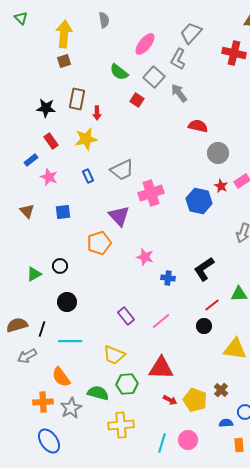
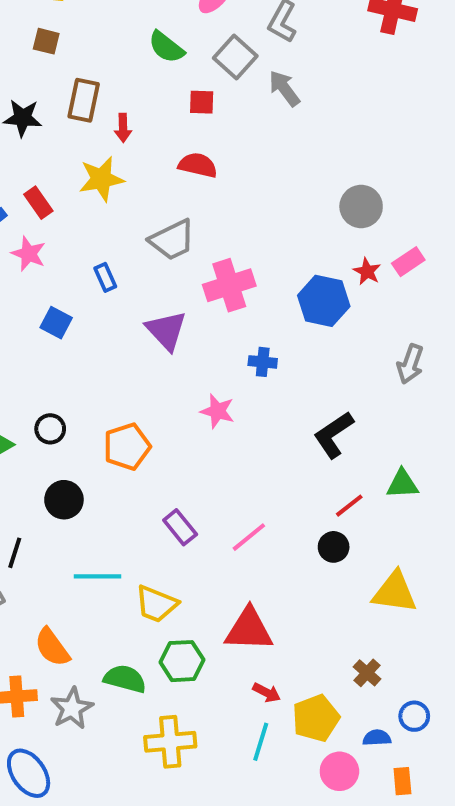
brown square: (64, 61) -> (46, 41), moved, turned 32
red square: (137, 100) -> (202, 102), turned -32
red semicircle: (198, 126) -> (198, 165), moved
red rectangle: (51, 141) -> (38, 203), moved
blue rectangle: (88, 176) -> (105, 277), moved
blue square: (63, 212) -> (56, 323), turned 35
orange pentagon: (99, 243) -> (127, 447), moved
blue cross: (168, 278) -> (263, 362), moved
cyan line: (70, 341) -> (97, 576), moved
yellow pentagon: (195, 400) -> (316, 718), moved, turned 30
pink circle: (188, 440) -> (339, 771), moved
cyan line: (162, 443) -> (261, 742), moved

